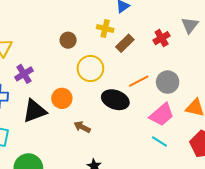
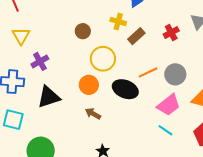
orange circle: (62, 98) -> (89, 85), moved

